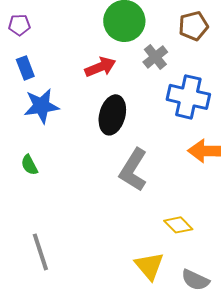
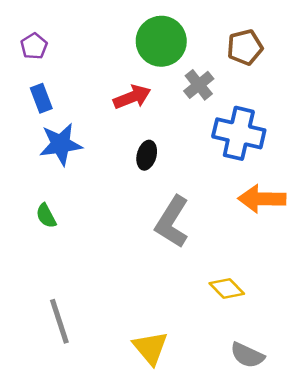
purple pentagon: (19, 25) -> (34, 46), turned -30
black ellipse: (112, 115) -> (147, 155), size x0.6
yellow triangle: (149, 266) -> (150, 348), moved

